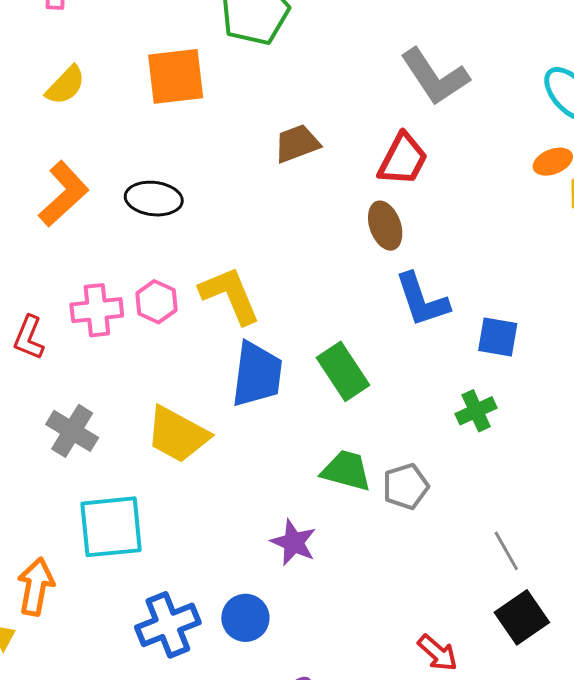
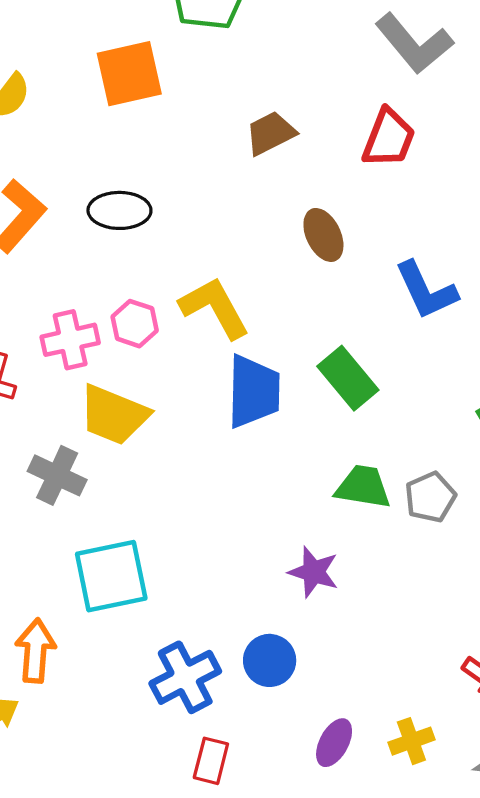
brown ellipse: (385, 226) -> (323, 235), moved
yellow trapezoid: (178, 435) -> (114, 415), moved

